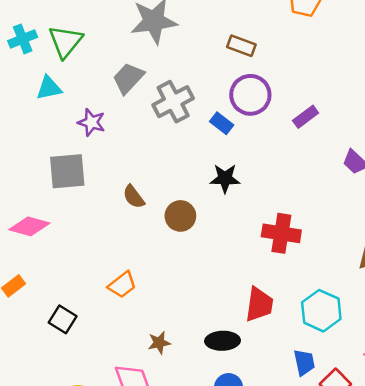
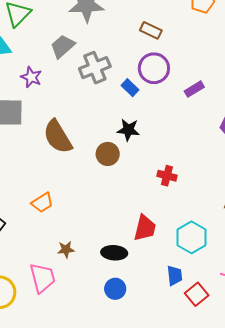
brown semicircle: (134, 197) -> (58, 137), size x1.8
brown circle: (180, 216) -> (108, 154), moved
red cross: (281, 233) -> (167, 176), size x0.7

